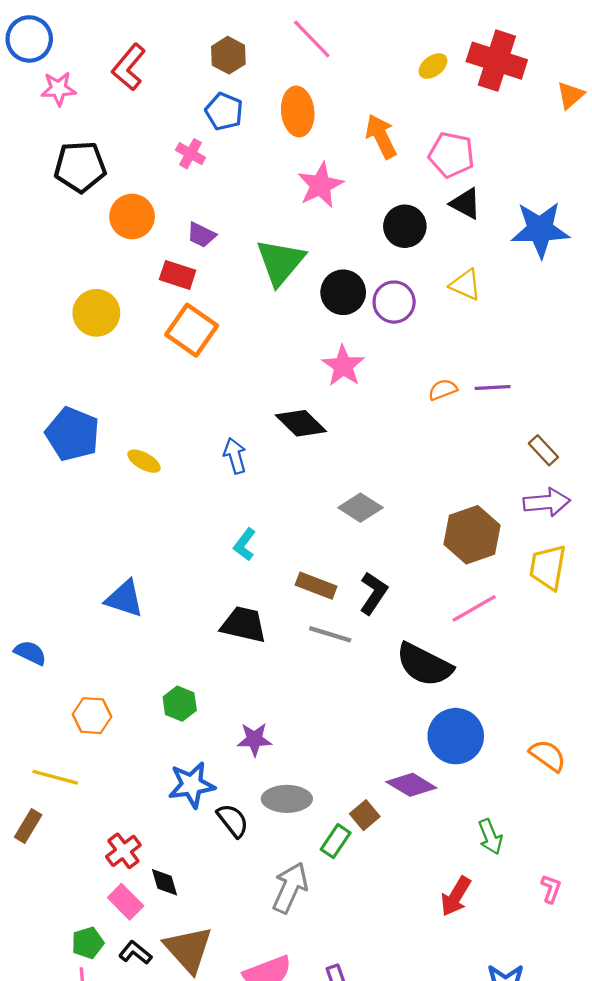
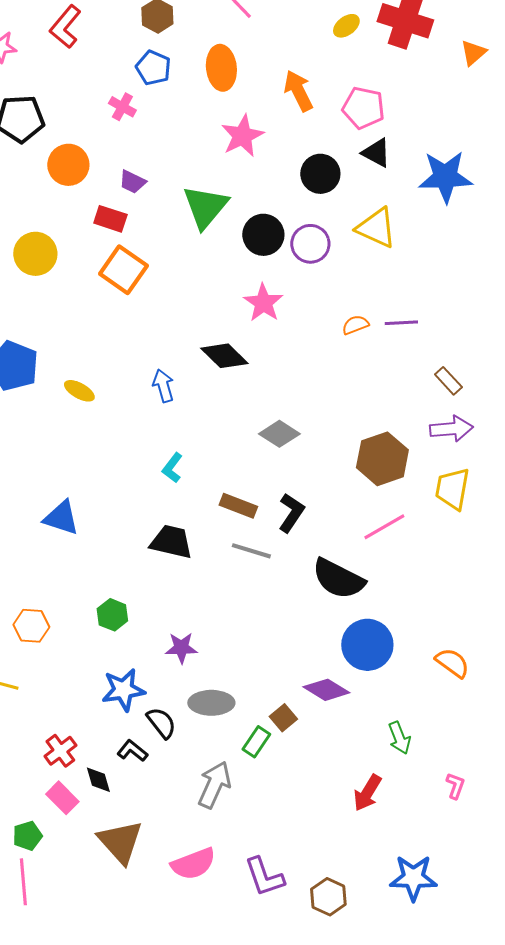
yellow triangle: (465, 285) -> (376, 228), size x1.4
black L-shape: (135, 953) -> (132, 751), moved

